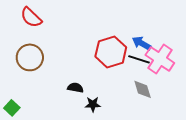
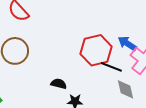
black line: (139, 59) -> (111, 67), moved

